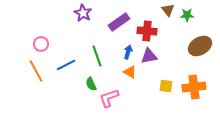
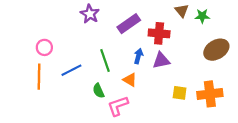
orange line: (36, 71) -> (39, 77), turned 30
orange triangle: (130, 72) -> (130, 80), moved

